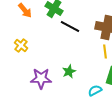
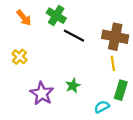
purple star: (41, 78) -> (42, 93), turned 30

